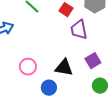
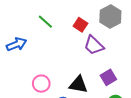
purple trapezoid: (79, 30) -> (94, 45), turned -35

